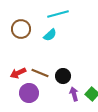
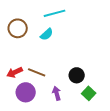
black circle: (63, 76) -> (77, 75), moved
purple arrow: (74, 94) -> (57, 93), moved

